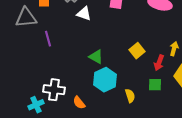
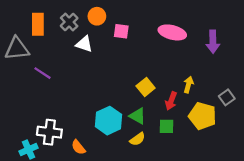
purple line: (48, 39) -> (42, 73), turned -42
green triangle: (96, 57) -> (137, 116), moved
yellow semicircle: (130, 96) -> (137, 139), turned 72

